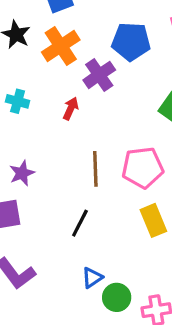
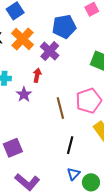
purple star: (22, 173) -> (24, 94), moved
black line: (80, 223) -> (70, 145), moved

